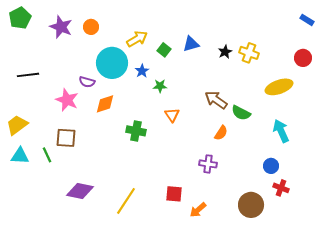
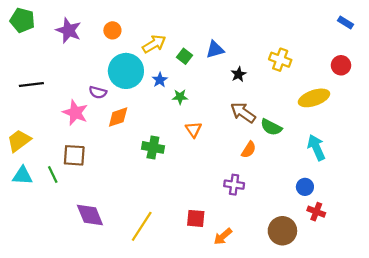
green pentagon: (20, 18) -> (22, 20), turned -30
orange circle: (91, 27) -> (112, 30), moved
black star: (225, 52) -> (239, 74), moved
purple diamond: (80, 191) -> (90, 215), turned 56

